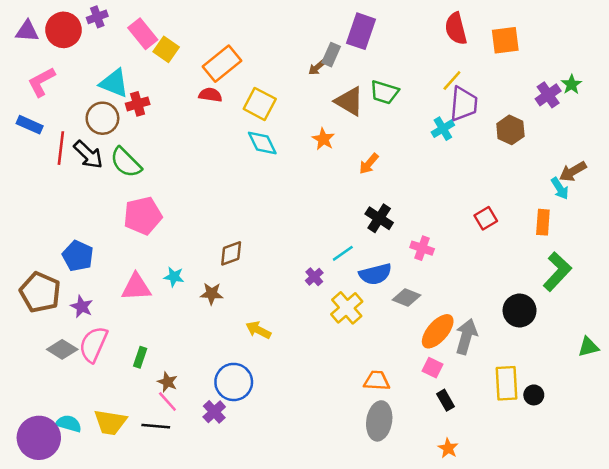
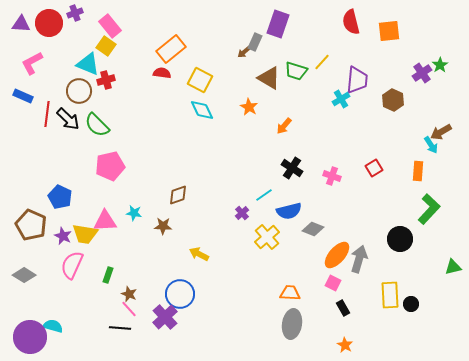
yellow square: (166, 49) -> (106, 46), moved
yellow line: (452, 81) -> (322, 62), moved
pink cross: (422, 248) -> (332, 176), moved
gray diamond: (62, 349) -> (24, 275), moved
purple cross: (214, 412) -> (165, 317), size x1.4
yellow trapezoid: (110, 422) -> (85, 234), moved

